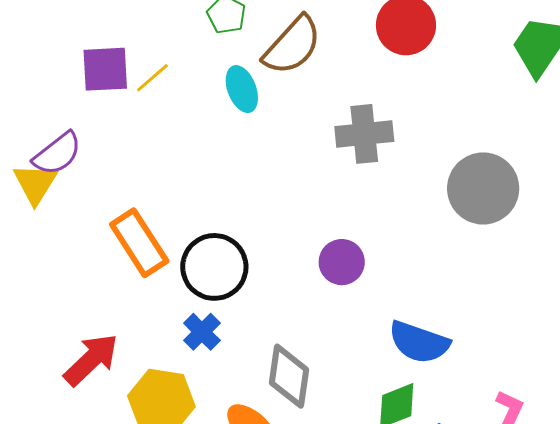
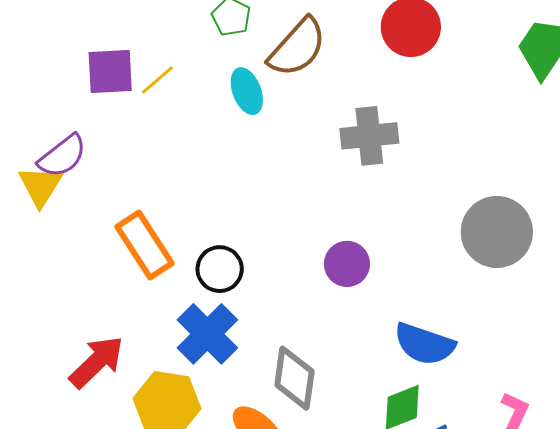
gray circle: (483, 188) -> (497, 232), moved
black circle: (214, 267) -> (220, 269), size x0.7
blue cross: (202, 332) -> (207, 334), size x1.6

